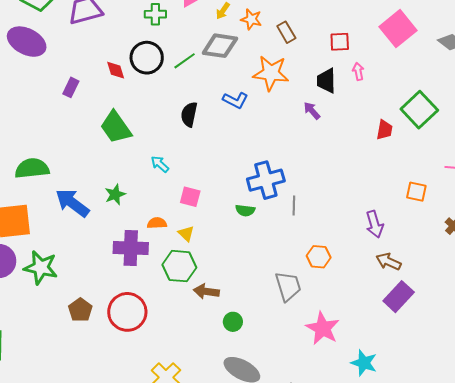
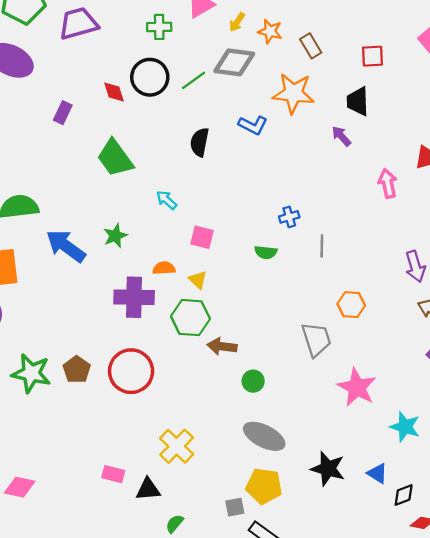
pink arrow: (358, 71) -> (388, 183), moved, size x1.4
blue cross: (266, 180) -> (289, 217), size x0.5
green star: (41, 268) -> (31, 373), moved

